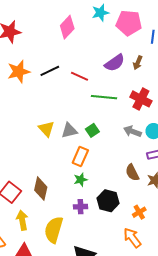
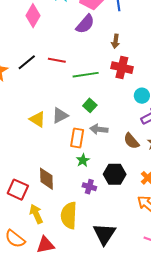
purple semicircle: (115, 63) -> (85, 24), moved
brown arrow: (138, 63) -> (115, 41), moved
green square: (92, 130) -> (90, 105), moved
gray arrow: (132, 131) -> (99, 129), moved
purple cross: (80, 207) -> (89, 187), turned 32

